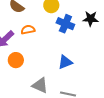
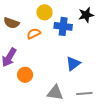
orange semicircle: (28, 30) -> (34, 34), moved

